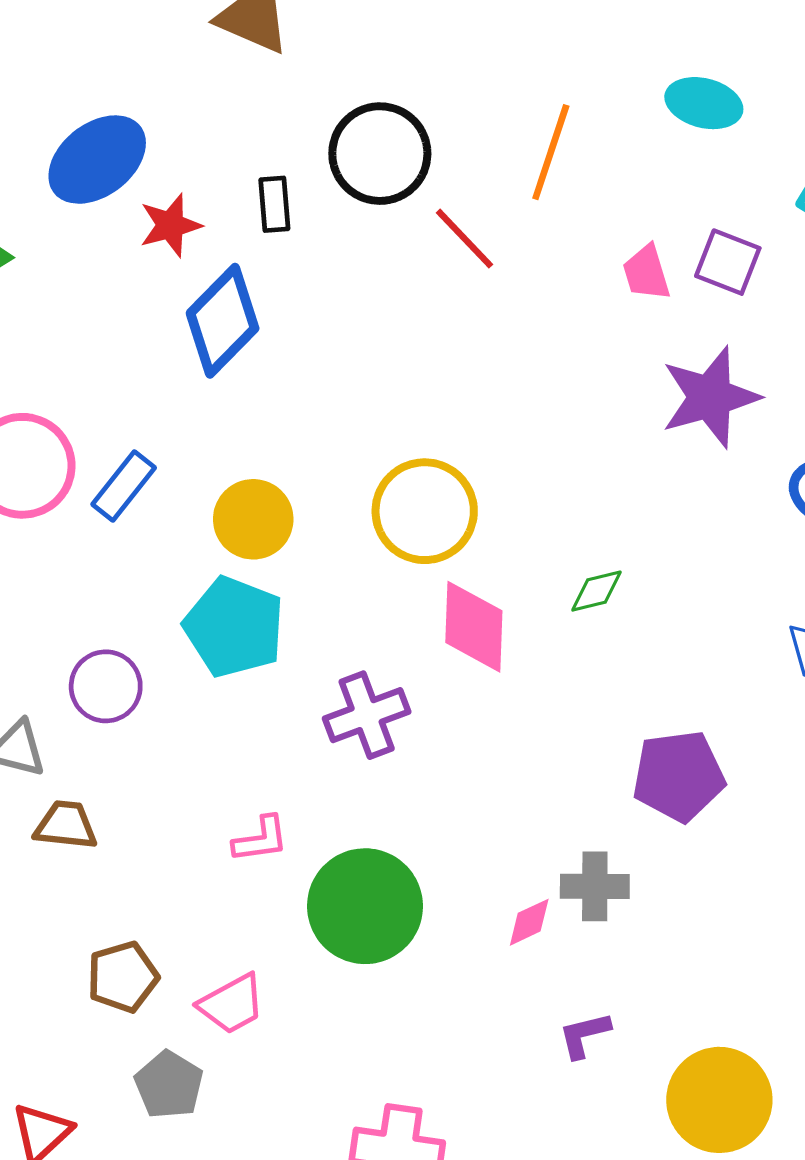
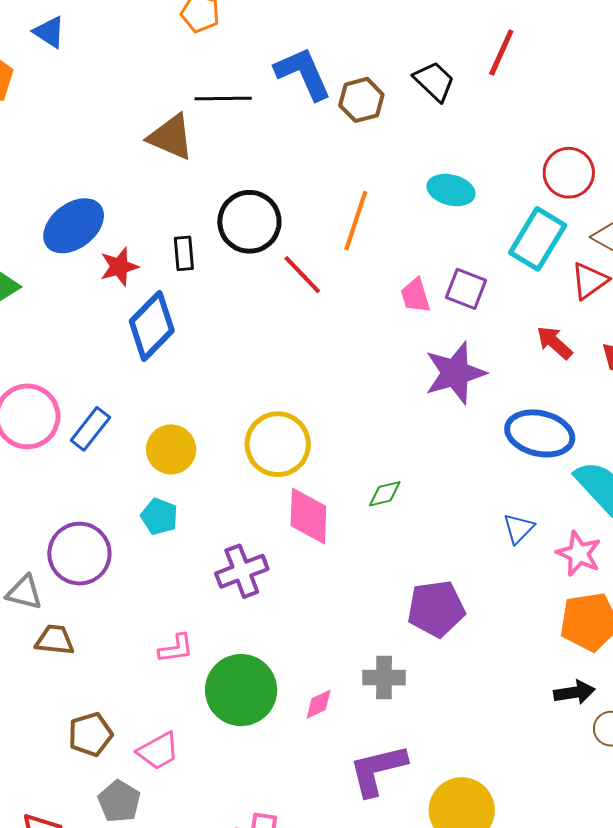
cyan pentagon: (234, 627) -> (159, 516), size x0.6
purple circle: (106, 686) -> (79, 554), size x1.4
pink diamond: (529, 922) -> (319, 704), moved
purple L-shape: (584, 1035) -> (378, 770), size x1.8

